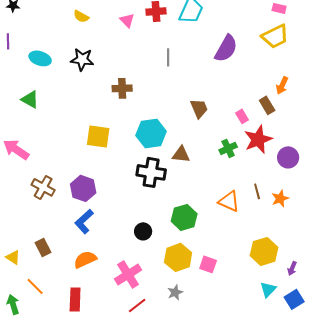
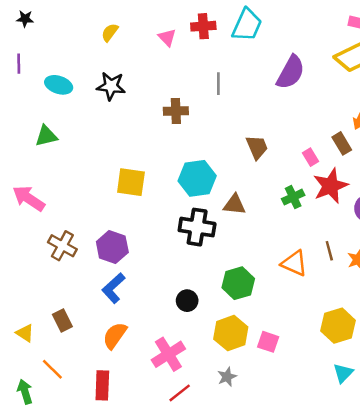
yellow semicircle: (81, 16) -> (110, 32), turned 98
brown cross: (122, 88) -> (176, 111), moved
green triangle: (30, 99) -> (46, 136), turned -42
orange semicircle: (85, 259) -> (115, 336), turned -30

